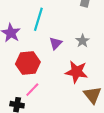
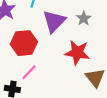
purple triangle: (56, 43) -> (54, 21), size x1.6

